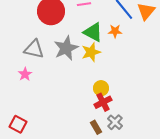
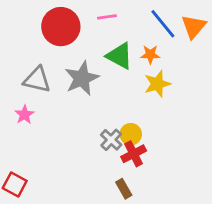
yellow star: (91, 52) -> (157, 84), moved
gray cross: (115, 122) -> (111, 140), moved

